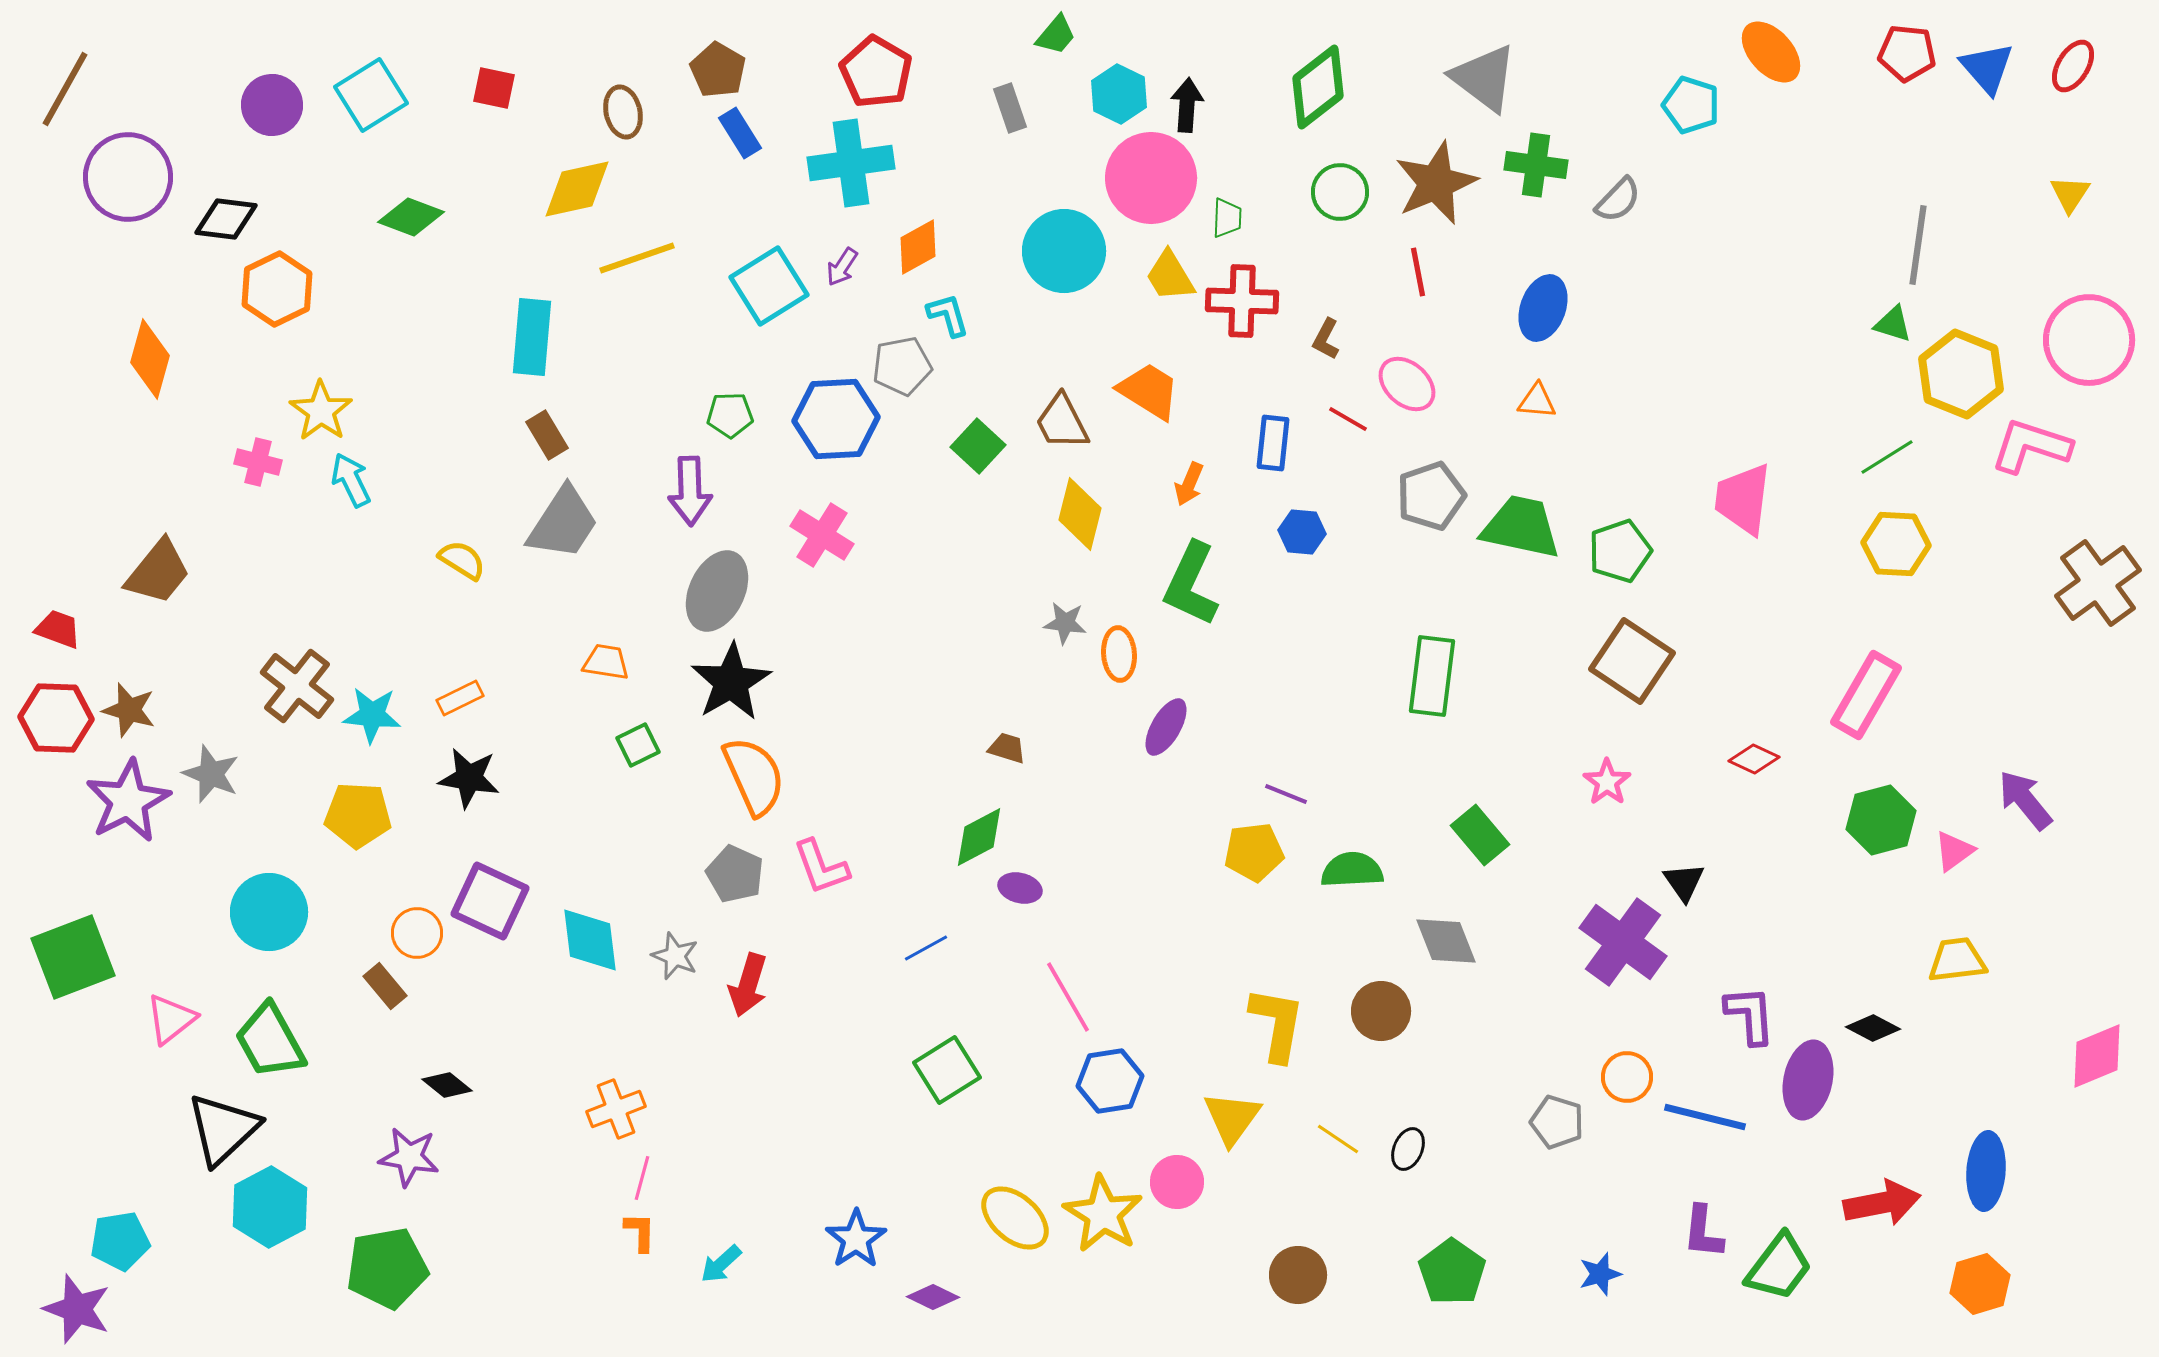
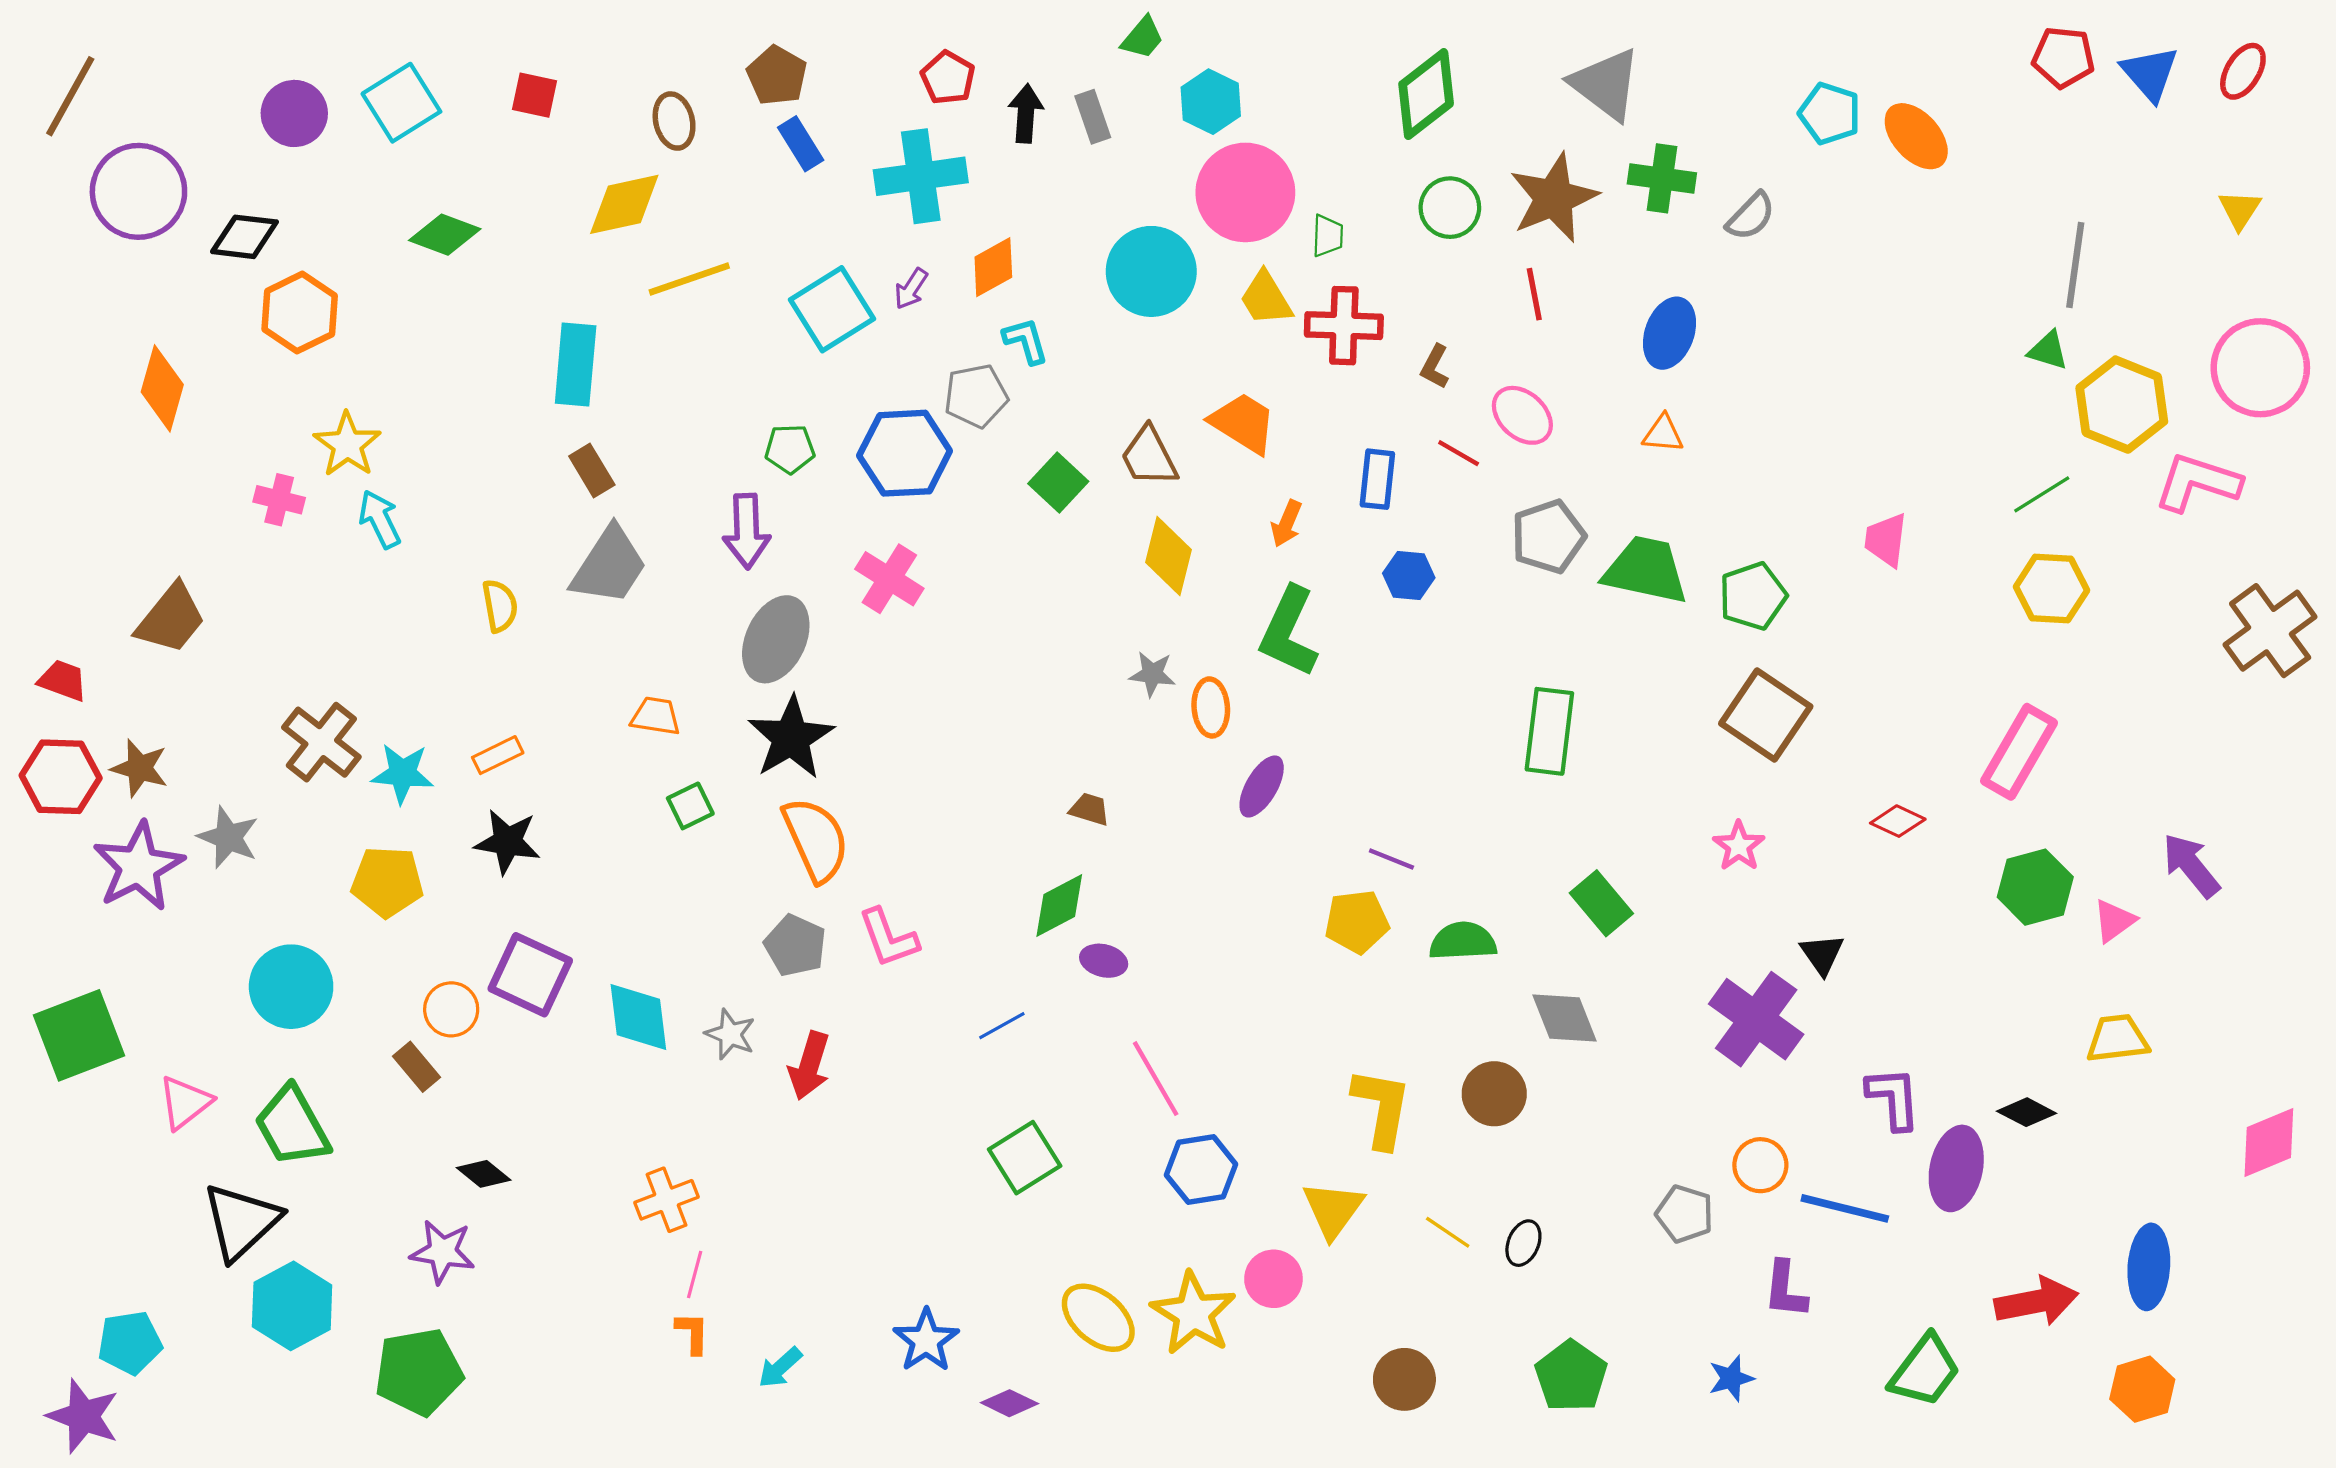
orange ellipse: (1771, 52) -> (1916, 136), moved
red pentagon: (876, 72) -> (948, 78), size x0.7
black arrow: (1187, 105) -> (1026, 113), moved
pink trapezoid: (1743, 499) -> (1886, 540), size x0.7
yellow semicircle: (462, 560) -> (500, 606), turned 48
purple L-shape: (1703, 1232) -> (1785, 1290), moved

